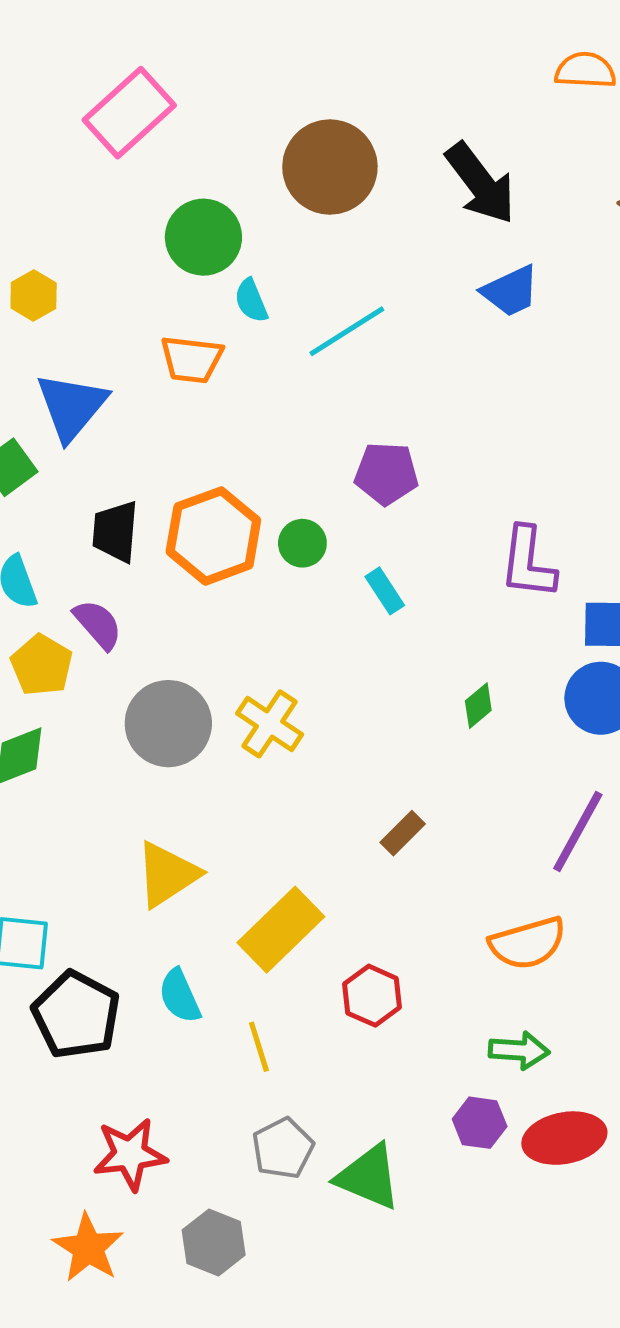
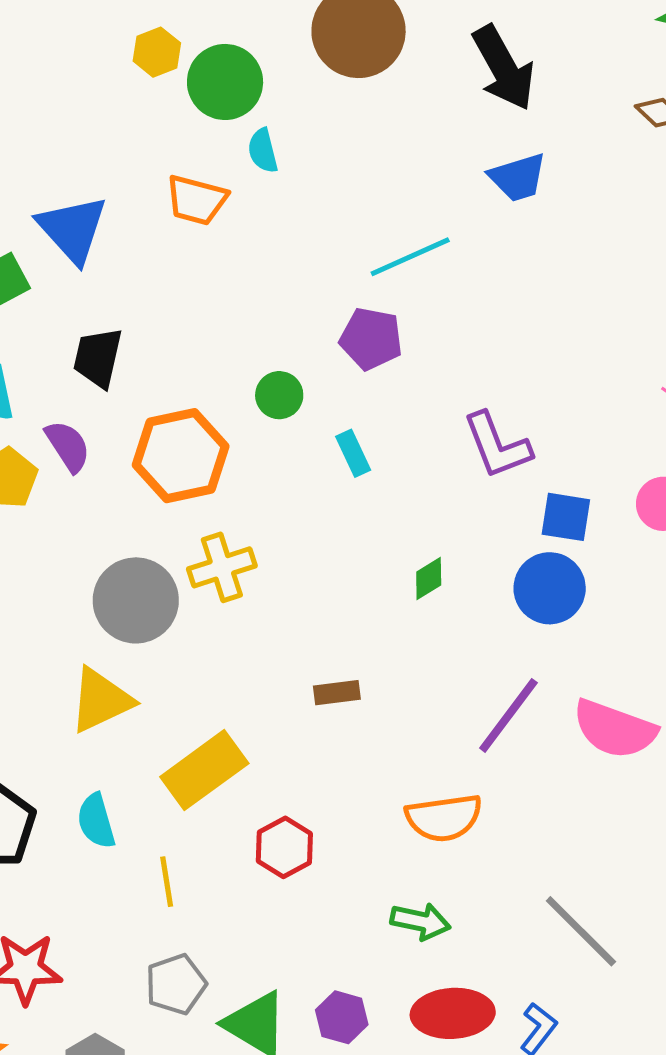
yellow hexagon: (34, 296) -> (157, 52), moved
cyan line: (347, 331) -> (410, 257), moved
blue triangle: (72, 406) -> (72, 229), turned -30
orange hexagon: (213, 536) -> (181, 456), moved
purple L-shape: (528, 563) -> (497, 445), turned -36
gray circle: (168, 724) -> (136, 600), moved
yellow cross: (270, 724) -> (222, 567), turned 30
brown rectangle: (403, 833) -> (337, 693), turned 30
purple hexagon: (480, 1123) -> (342, 1017), moved

